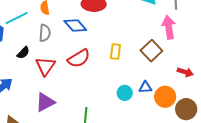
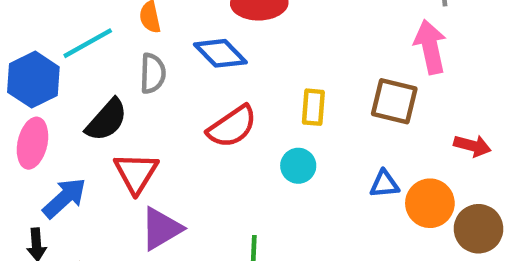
brown square: (151, 51) -> (394, 101), turned -30
black semicircle: (23, 53) -> (107, 120), size x1.5
red triangle: (45, 66) -> (136, 173), moved
cyan circle: (125, 93) -> (298, 166), moved

